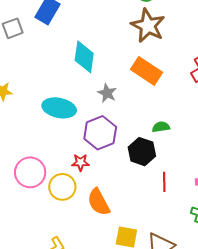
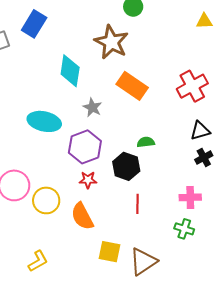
brown star: (148, 26) -> (111, 42), moved
red star: (80, 162) -> (88, 180), moved
red line: (164, 182) -> (138, 204), moved

